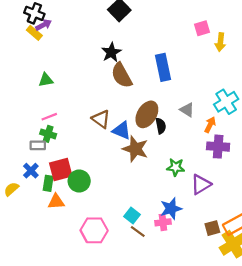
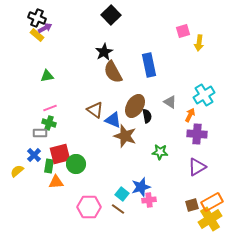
purple triangle: (201, 184) -> (197, 167), moved
blue star: (171, 209) -> (141, 187), moved
brown line: (138, 232) -> (118, 209), moved

